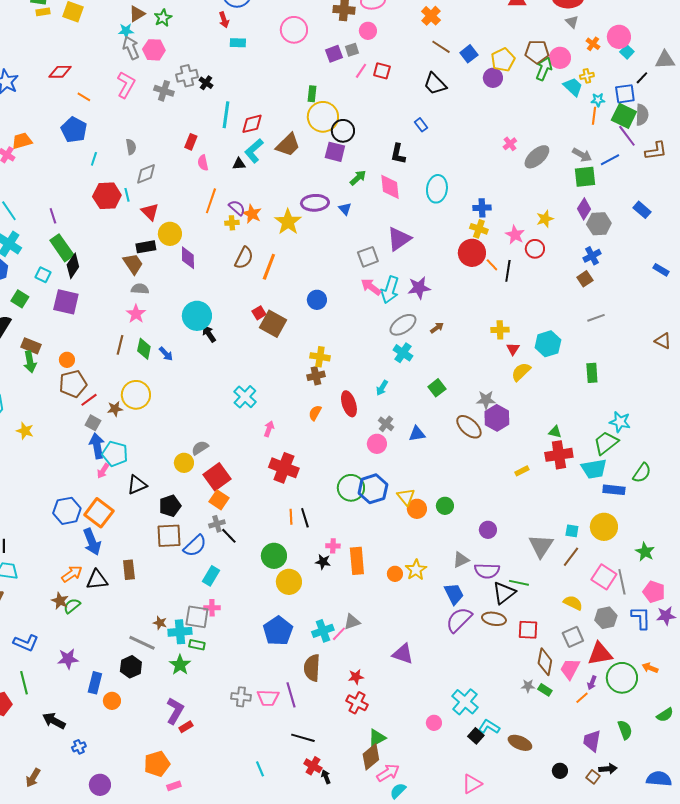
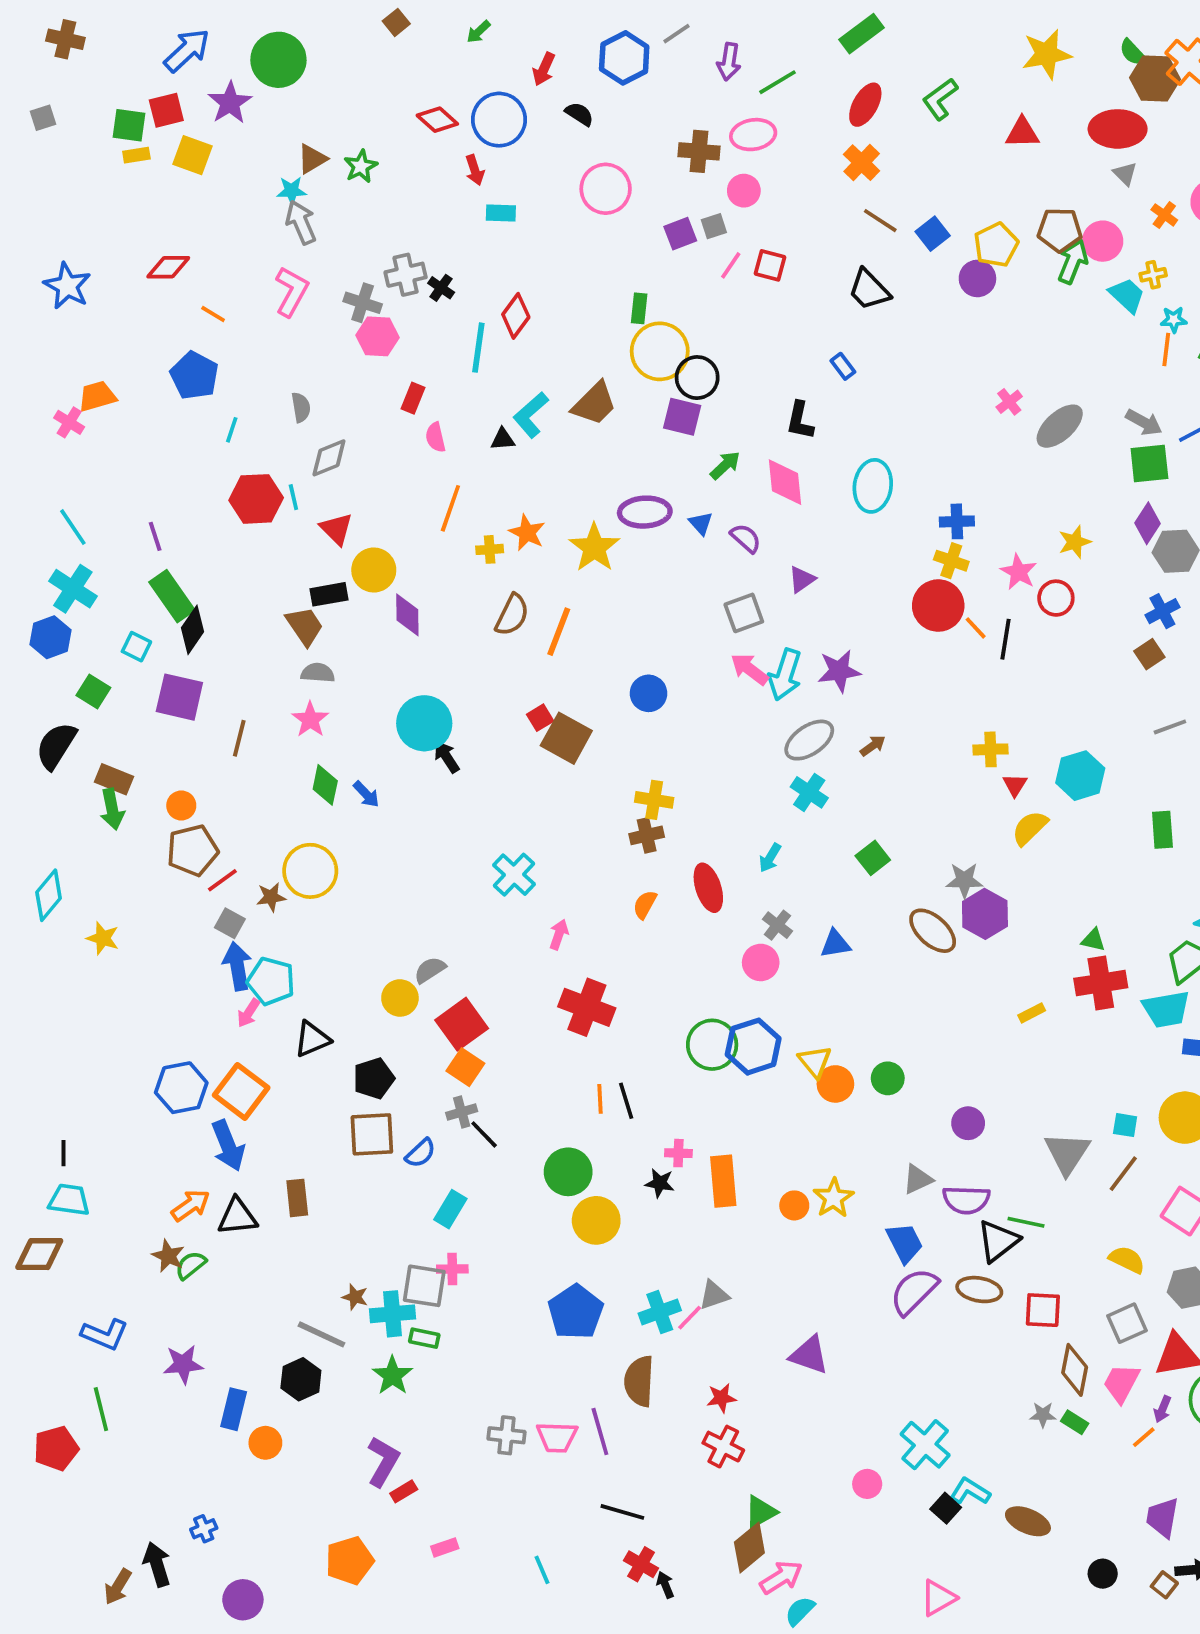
pink hexagon: (154, 50) -> (378, 336), moved
red diamond: (252, 124) -> (516, 316), moved, turned -40
purple semicircle: (237, 208) -> (746, 538), moved
purple triangle: (399, 239) -> (802, 579), size x0.6
brown line: (120, 345) -> (239, 738), moved
blue semicircle: (195, 546) -> (421, 1153), size x0.7
black arrow: (54, 721) -> (157, 1564), moved, turned 45
pink rectangle: (174, 786) -> (445, 1547), moved

